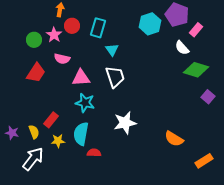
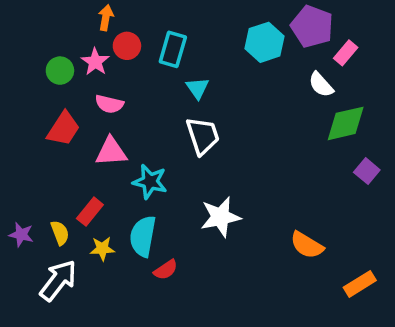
green diamond: (196, 70) -> (346, 123), turned -30
pink triangle: (81, 78) -> (111, 152), moved
red semicircle: (94, 153) -> (166, 270), turned 144

